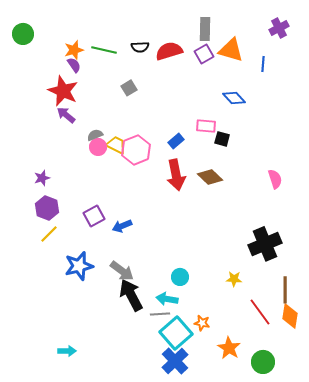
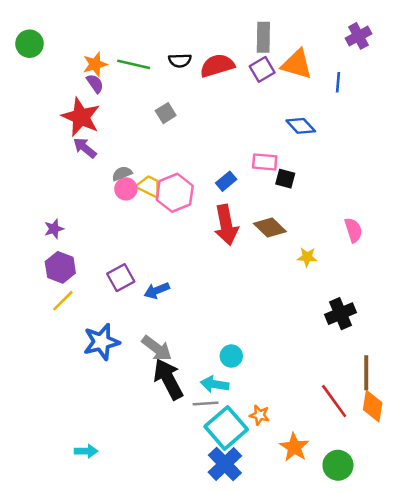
black cross: (265, 244) -> (341, 314), size x0.7
yellow star: (234, 279) -> (307, 257), moved

